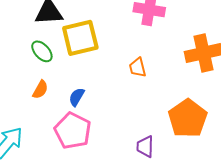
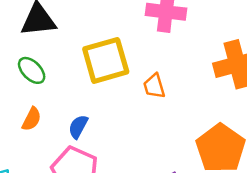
yellow square: (80, 38) -> (106, 60), moved

